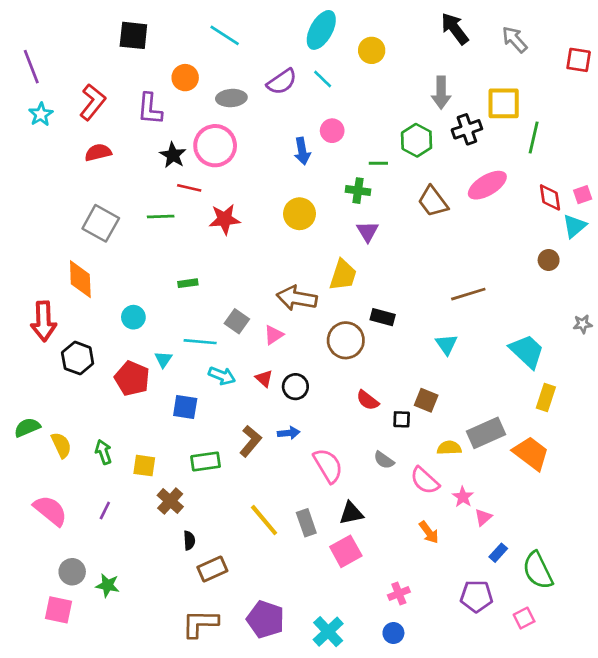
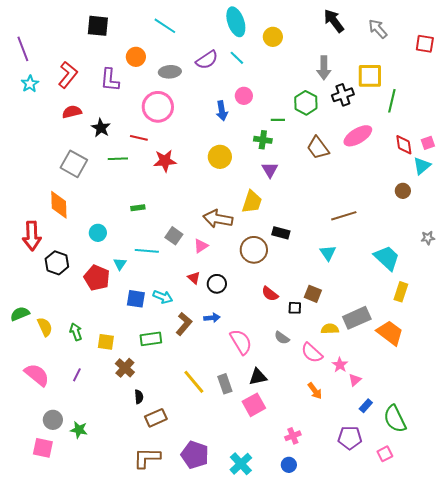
cyan ellipse: (321, 30) -> (236, 22), turned -48
black star: (173, 155) -> (101, 128), moved
cyan arrow: (222, 376) -> (163, 297), moved

